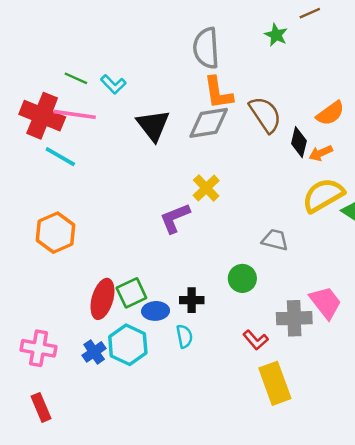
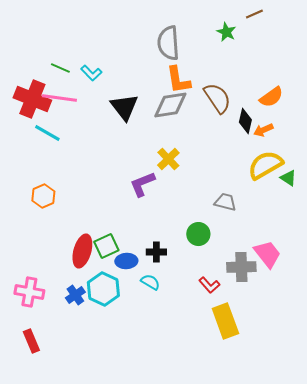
orange hexagon: (55, 233) -> (43, 196), size x0.7
cyan semicircle: (184, 336) -> (150, 282), turned -48

